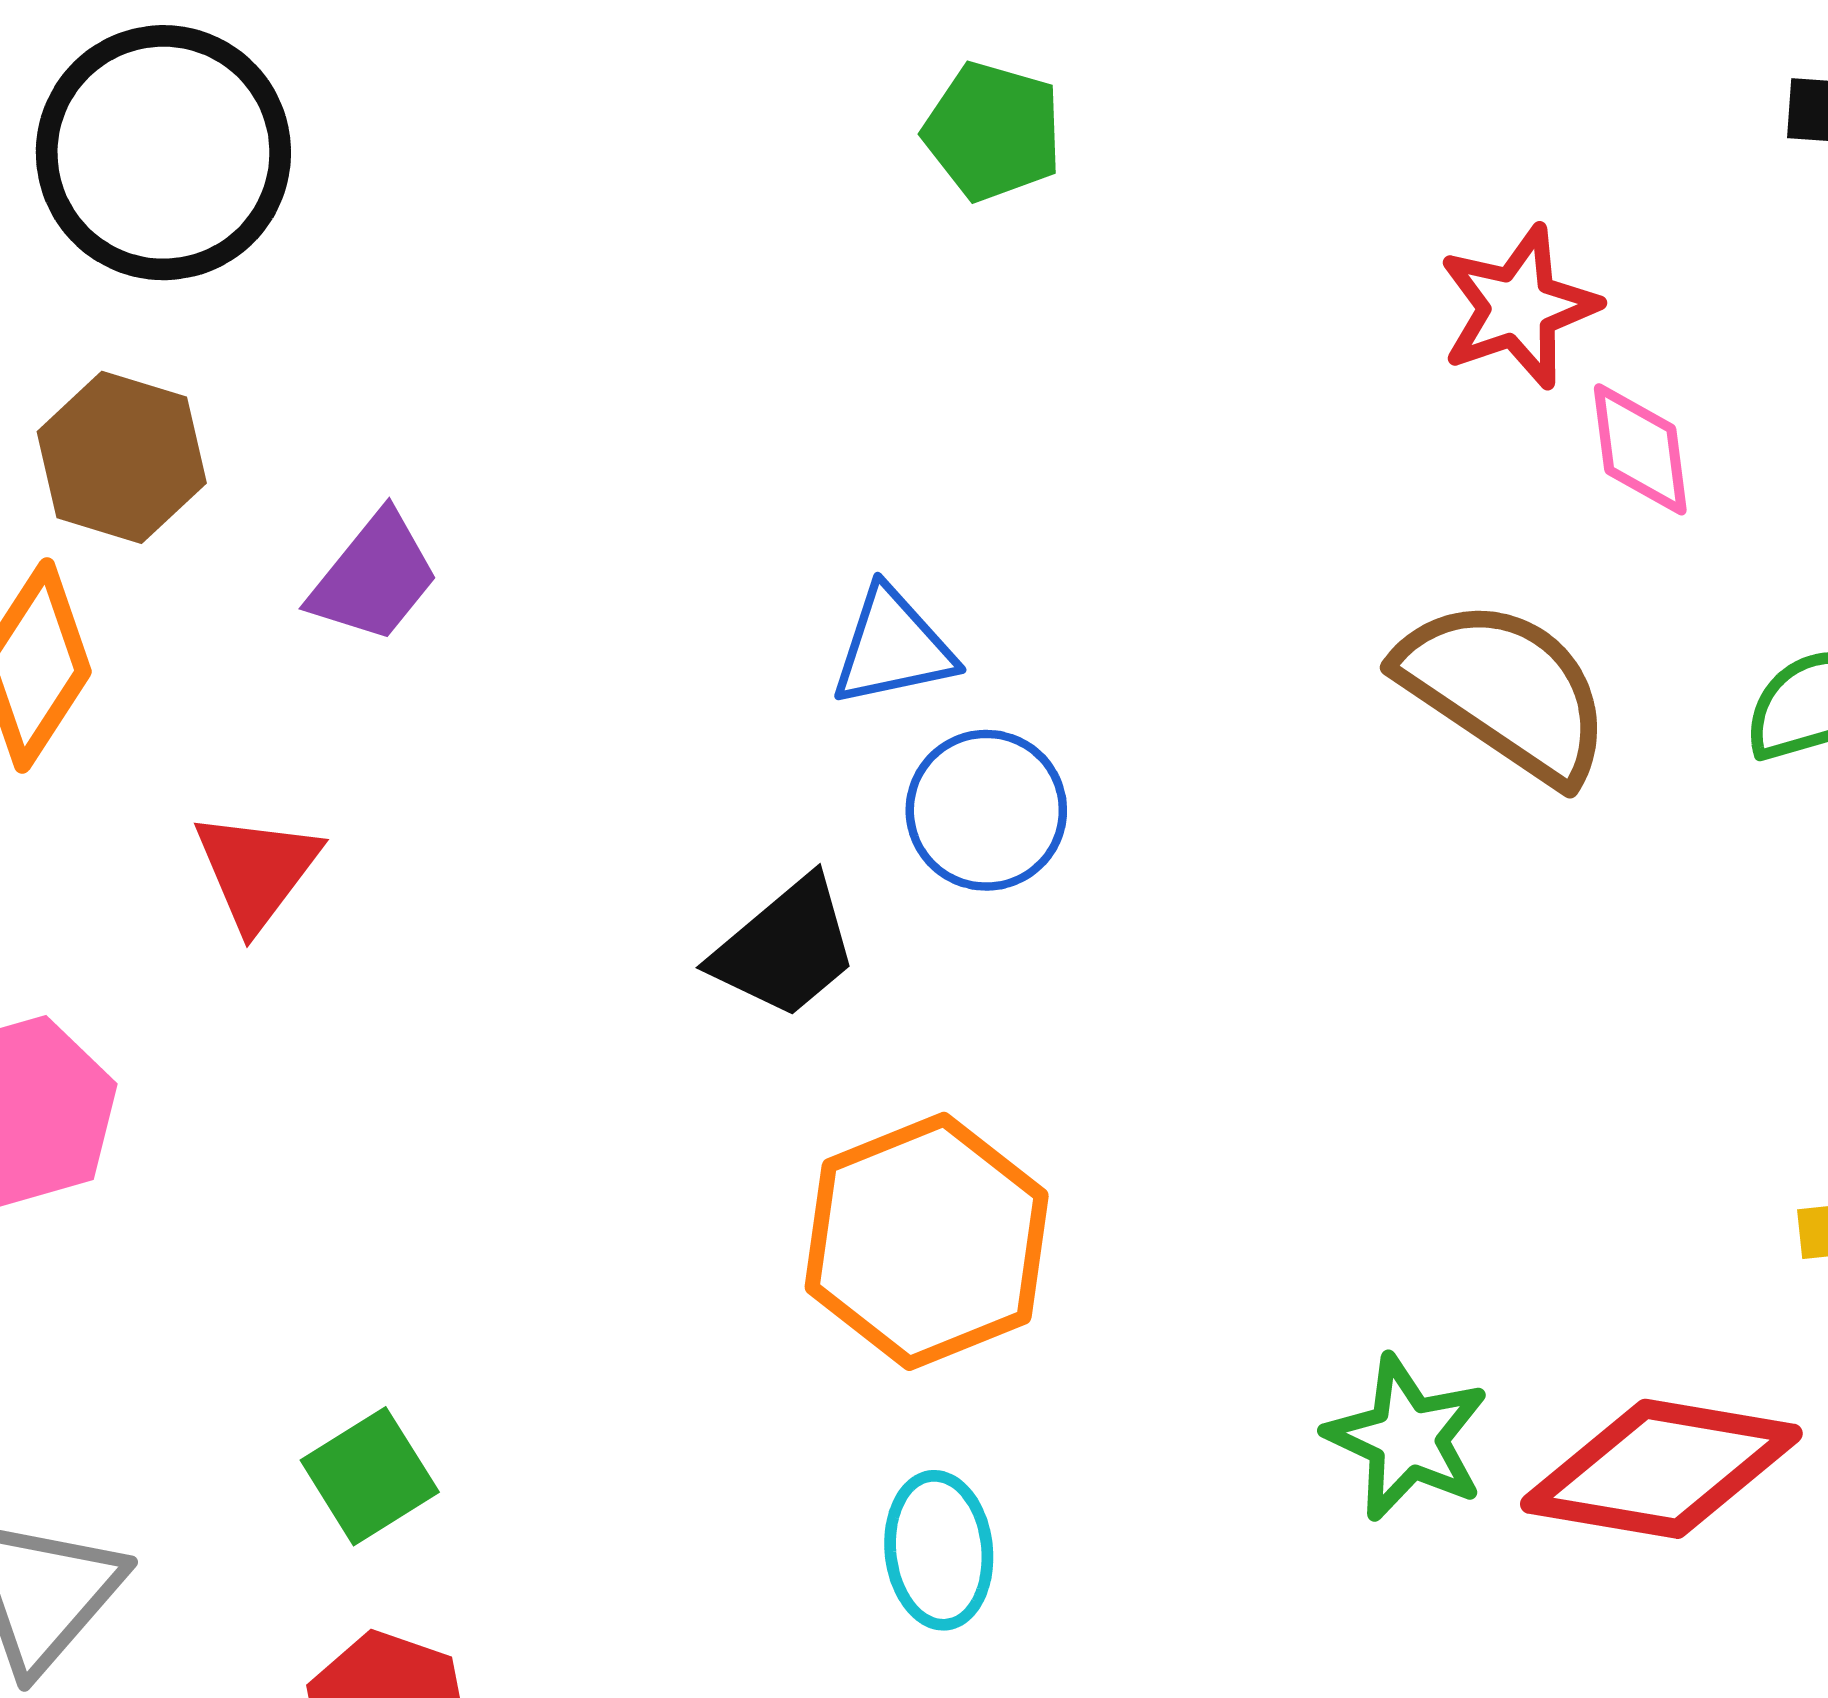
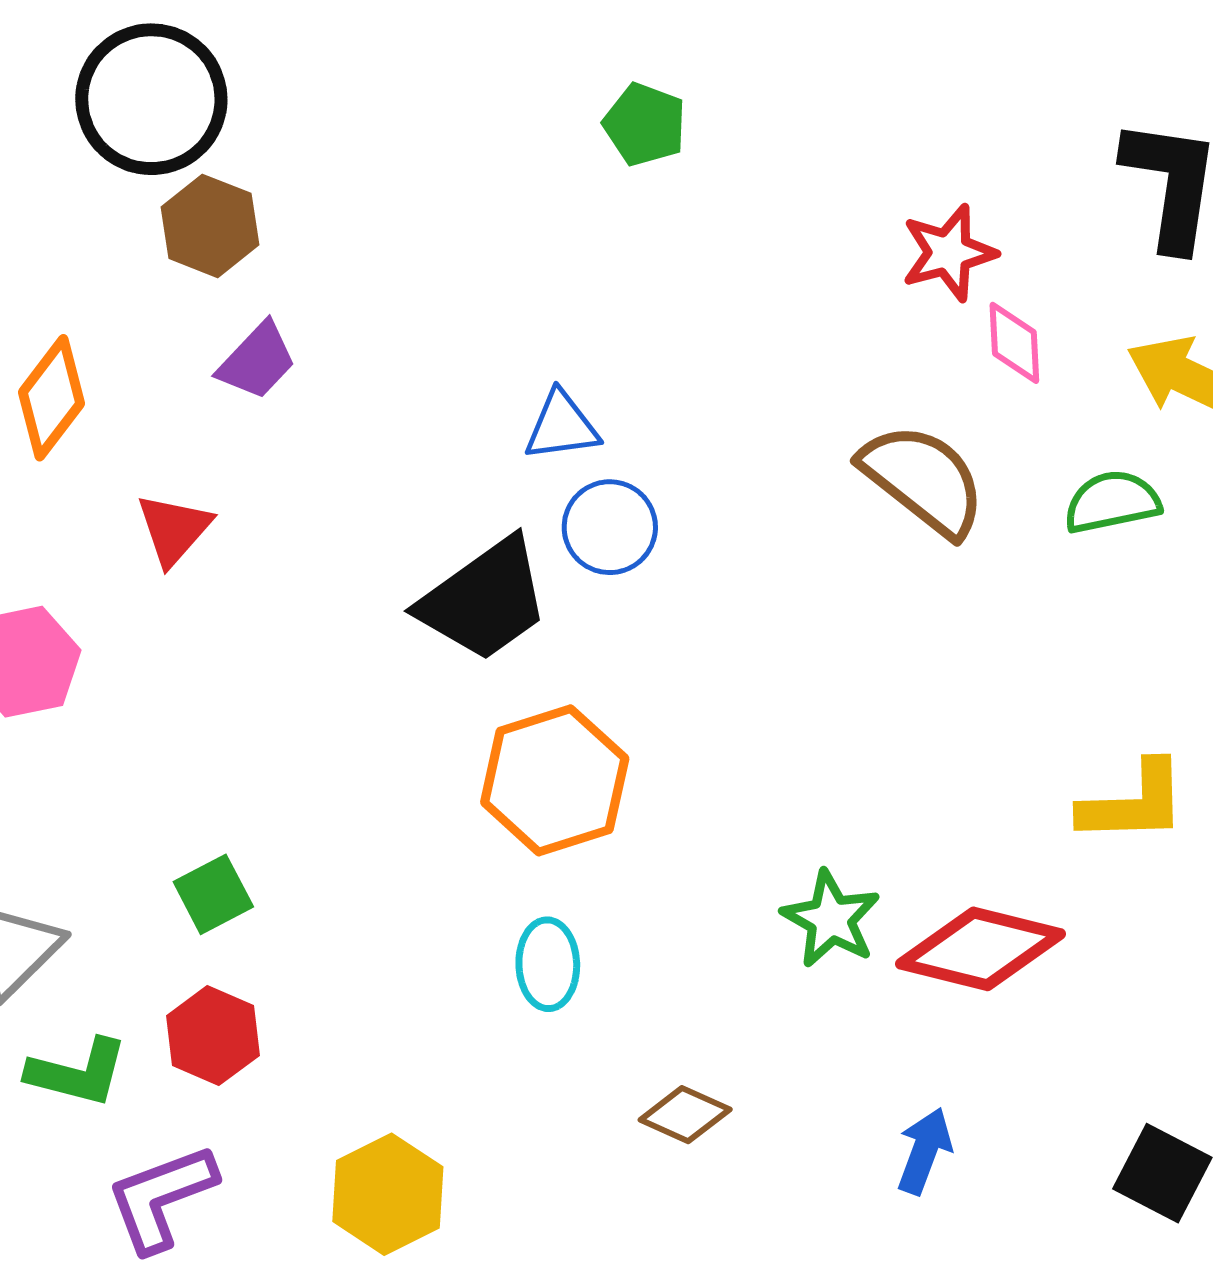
brown hexagon: (122, 457) -> (210, 226), moved
black trapezoid: (785, 948) -> (484, 600), size x1.5

